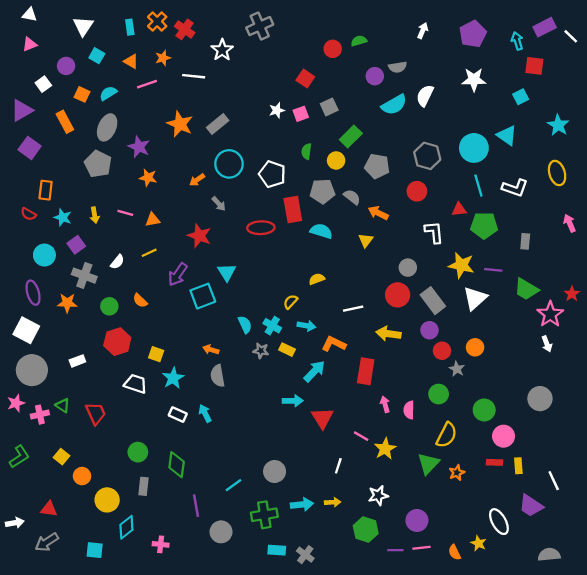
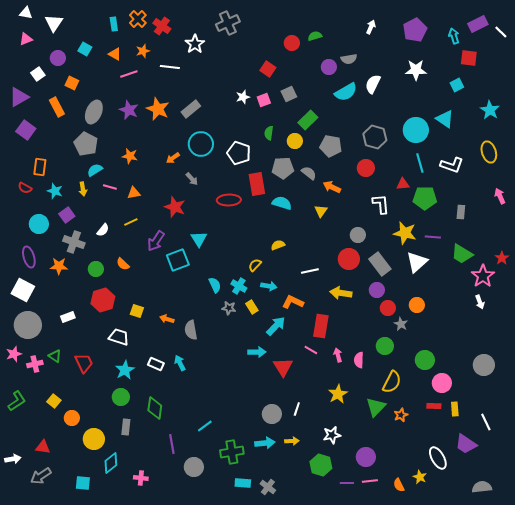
white triangle: (83, 26) -> (54, 23), moved
cyan semicircle: (108, 93) -> (95, 170), moved
purple star: (139, 147) -> (129, 110), moved
orange arrow: (211, 350) -> (167, 319), moved
yellow rectangle: (287, 350) -> (252, 307), turned 32
cyan star: (173, 378) -> (125, 370), moved
gray circle: (540, 399) -> (484, 365), moved
pink line: (361, 436) -> (311, 350), moved
gray circle: (275, 471) -> (272, 414), moved

